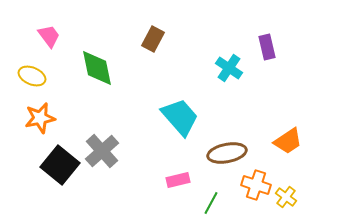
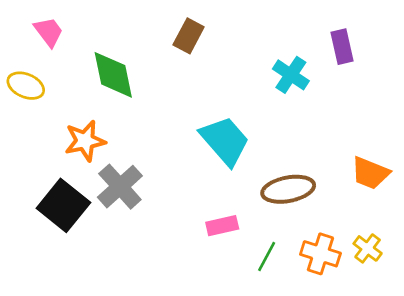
orange star: (40, 118) -> (85, 141), moved
orange trapezoid: (288, 141) -> (370, 173), turned 56
orange cross: (256, 185) -> (320, 254), moved

